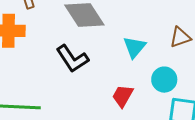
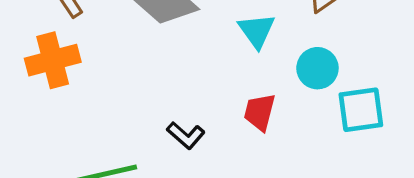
black L-shape: (72, 59) -> (186, 135), moved, size x0.7

